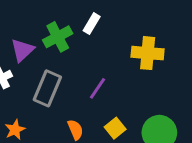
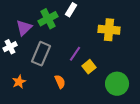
yellow square: (115, 128) -> (89, 67), moved

